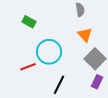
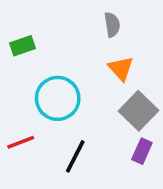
green rectangle: (29, 22) -> (23, 46), turned -48
red line: (28, 67) -> (21, 142), moved

